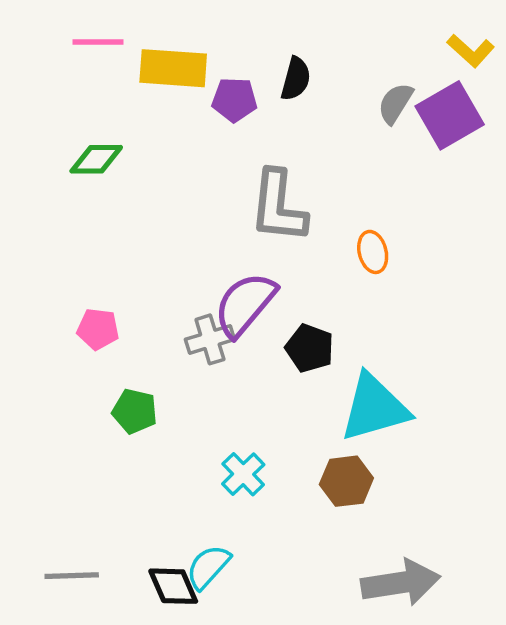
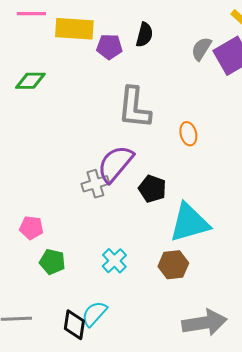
pink pentagon: (98, 329) -> (31, 228), moved
green pentagon: (135, 411) -> (52, 262), moved
black diamond: (173, 586) -> (74, 325), turned 32

